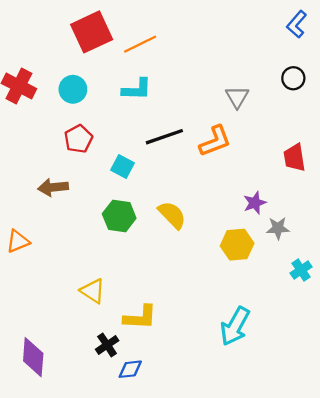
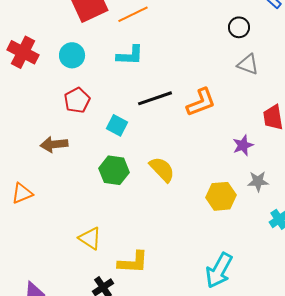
black circle: (293, 78) -> (239, 27), moved
gray triangle: (237, 97) -> (248, 64), moved, turned -40
purple star: (255, 203) -> (243, 145), moved

